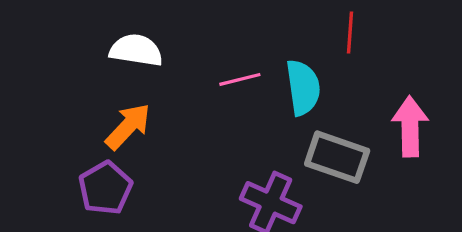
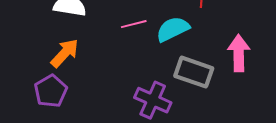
cyan semicircle: (303, 88) -> (173, 29), turned -108

